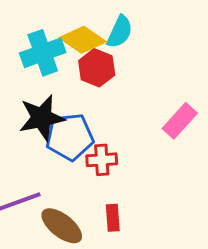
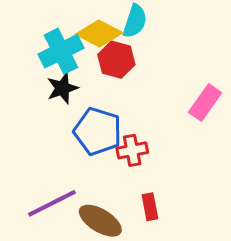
black star: (42, 118) -> (62, 88), moved, size x0.7
blue pentagon: (70, 137) -> (98, 131), turned 30

